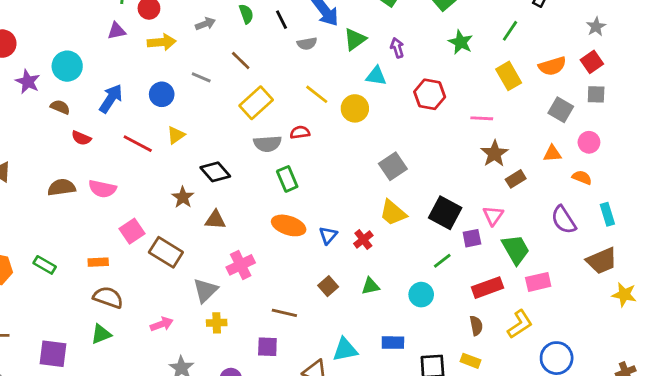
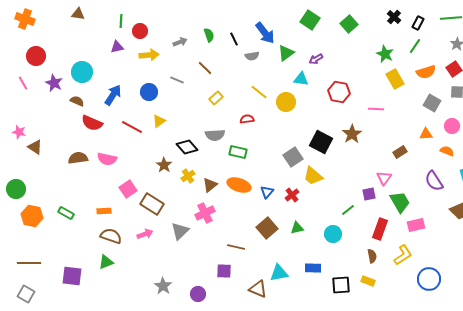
green line: (510, 31) -> (415, 46), moved
green star: (461, 42) -> (385, 54), moved
purple arrow: (397, 48) -> (316, 59), turned -104
yellow rectangle: (256, 103) -> (216, 98), size x0.6
red semicircle: (81, 138) -> (92, 123), size x1.5
gray semicircle: (267, 144) -> (215, 135), moved
brown star: (494, 154) -> (352, 134), moved
gray square: (393, 166) -> (293, 157), moved
green rectangle: (287, 179) -> (238, 152), turned -54
black square: (445, 213) -> (321, 142), moved
brown triangle: (215, 220) -> (210, 185), moved, turned -42
brown square: (328, 286) -> (267, 228), size x1.5
red rectangle: (487, 288) -> (380, 229), turned -50
yellow cross: (217, 323) -> (188, 176), moved, turned -32
pink arrow: (162, 324) -> (145, 234), moved

